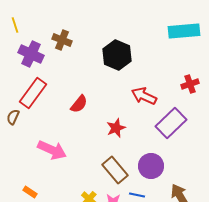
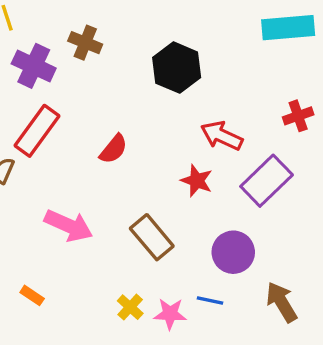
red star: (116, 128) -> (197, 181), moved, turned -30
brown rectangle: (115, 170) -> (152, 237), moved

